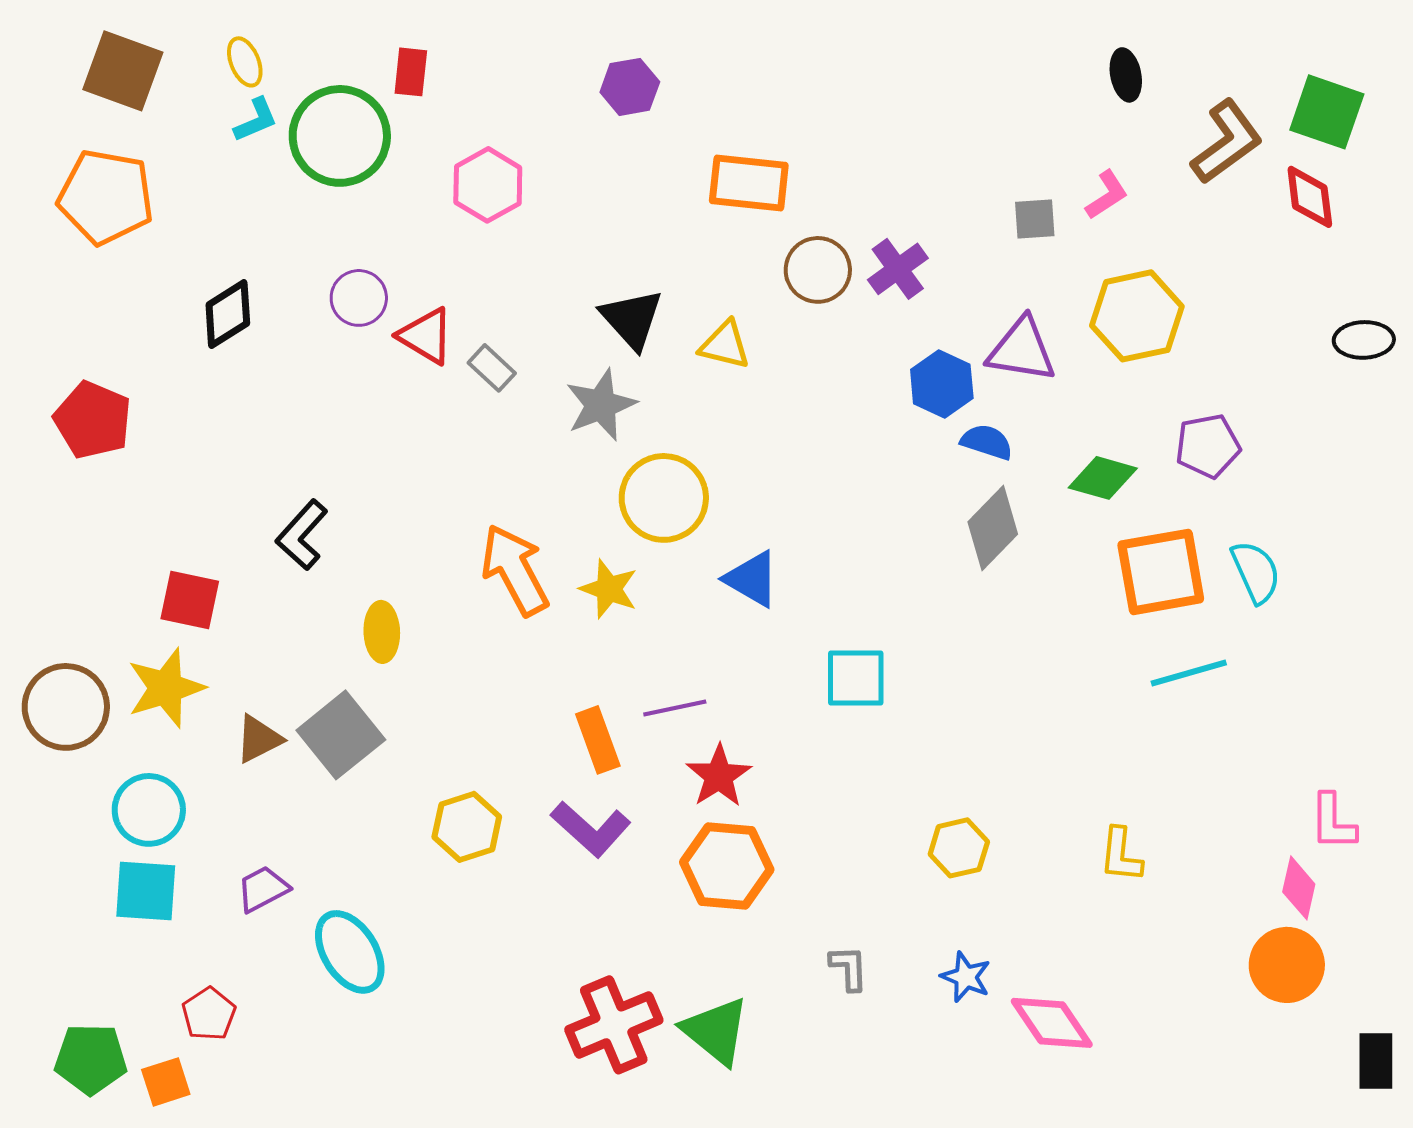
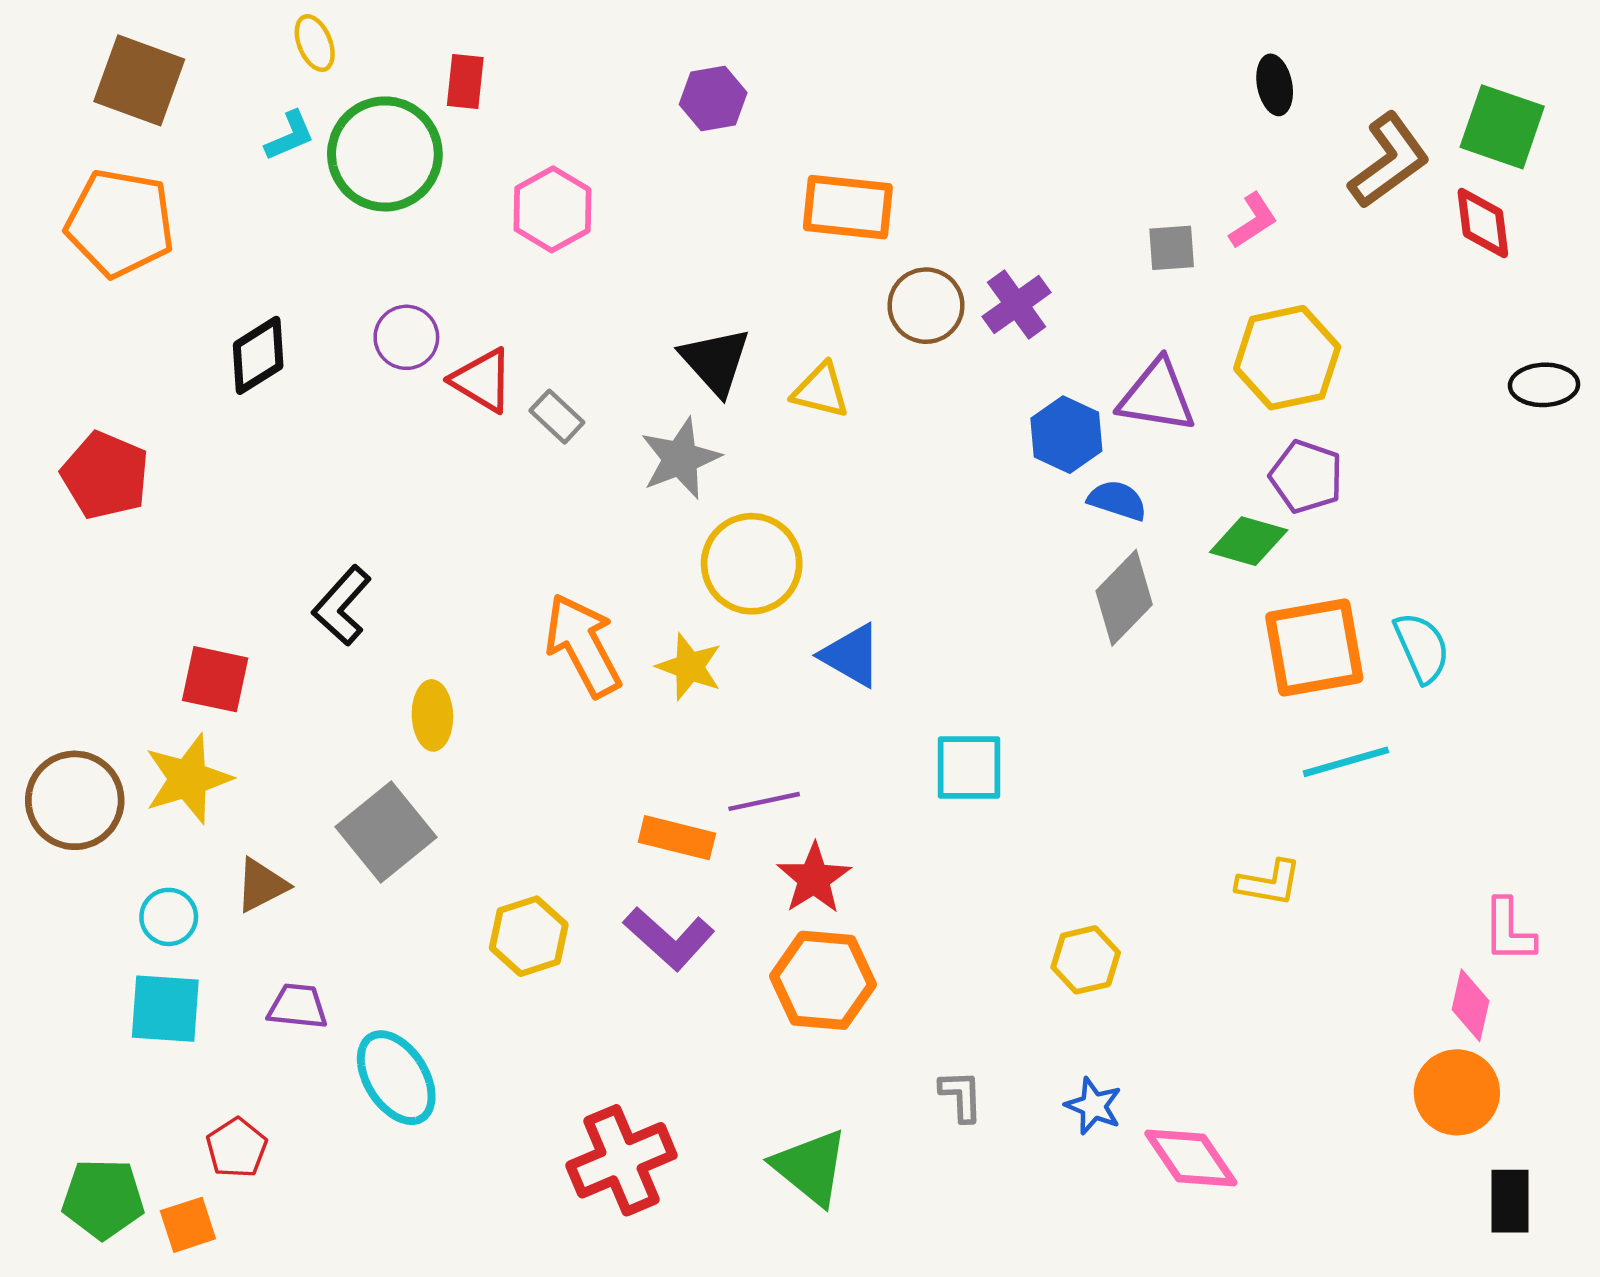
yellow ellipse: (245, 62) -> (315, 43), moved
purple pentagon: (1208, 446) -> (1306, 477), moved, turned 30
brown triangle: (259, 739) -> (261, 885), moved
orange rectangle: (598, 740) -> (677, 838), turned -56
cyan circle: (149, 810) -> (169, 917), size x0.7
yellow L-shape: (1121, 855) -> (1269, 883), moved, turned -86
purple trapezoid: (263, 889) -> (298, 1006), turned 34
red cross: (614, 1025) -> (621, 1160), moved
black rectangle: (1376, 1061) -> (1510, 1201), moved

